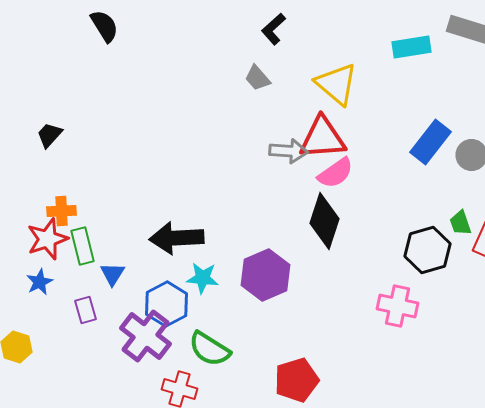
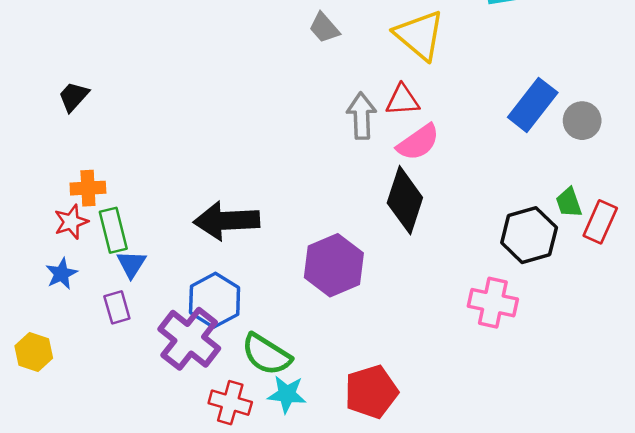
red triangle: (322, 138) -> (403, 100), size x0.6
gray arrow: (288, 151) -> (362, 116), turned -96
red star: (48, 239) -> (71, 222), size x0.7
blue triangle: (112, 274) -> (131, 264), moved
cyan star: (202, 278) -> (287, 394), moved

